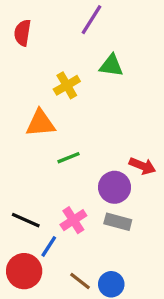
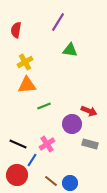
yellow cross: (67, 85) -> (25, 62), moved
gray rectangle: (118, 222) -> (90, 144), moved

